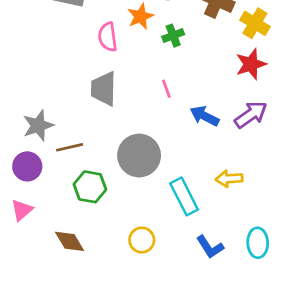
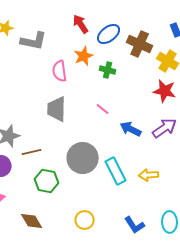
green cross: (173, 36) -> (108, 70), turned 35
red star: (251, 64) -> (165, 91), turned 30
pink line: (166, 89) -> (103, 109), turned -32
cyan rectangle: (184, 196) -> (116, 171), moved

